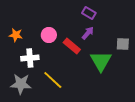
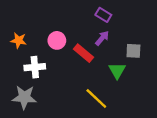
gray square: (123, 44) -> (133, 51), moved
green triangle: (101, 61) -> (117, 71), size x0.7
yellow line: (53, 80) -> (96, 98), moved

